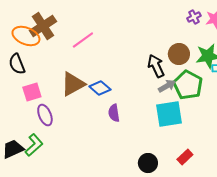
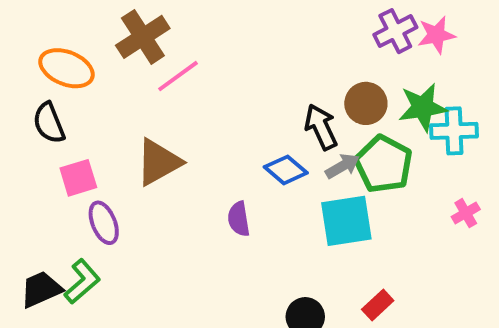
purple cross: (194, 17) -> (395, 31), size x1.5
brown cross: (43, 26) -> (143, 37), moved
blue diamond: (100, 88) -> (286, 170), moved

